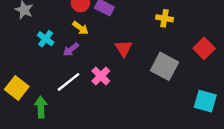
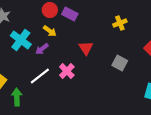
yellow cross: (164, 18) -> (120, 23), turned -32
cyan cross: (46, 39) -> (21, 40), size x1.5
gray square: (164, 66) -> (120, 63), size x0.7

